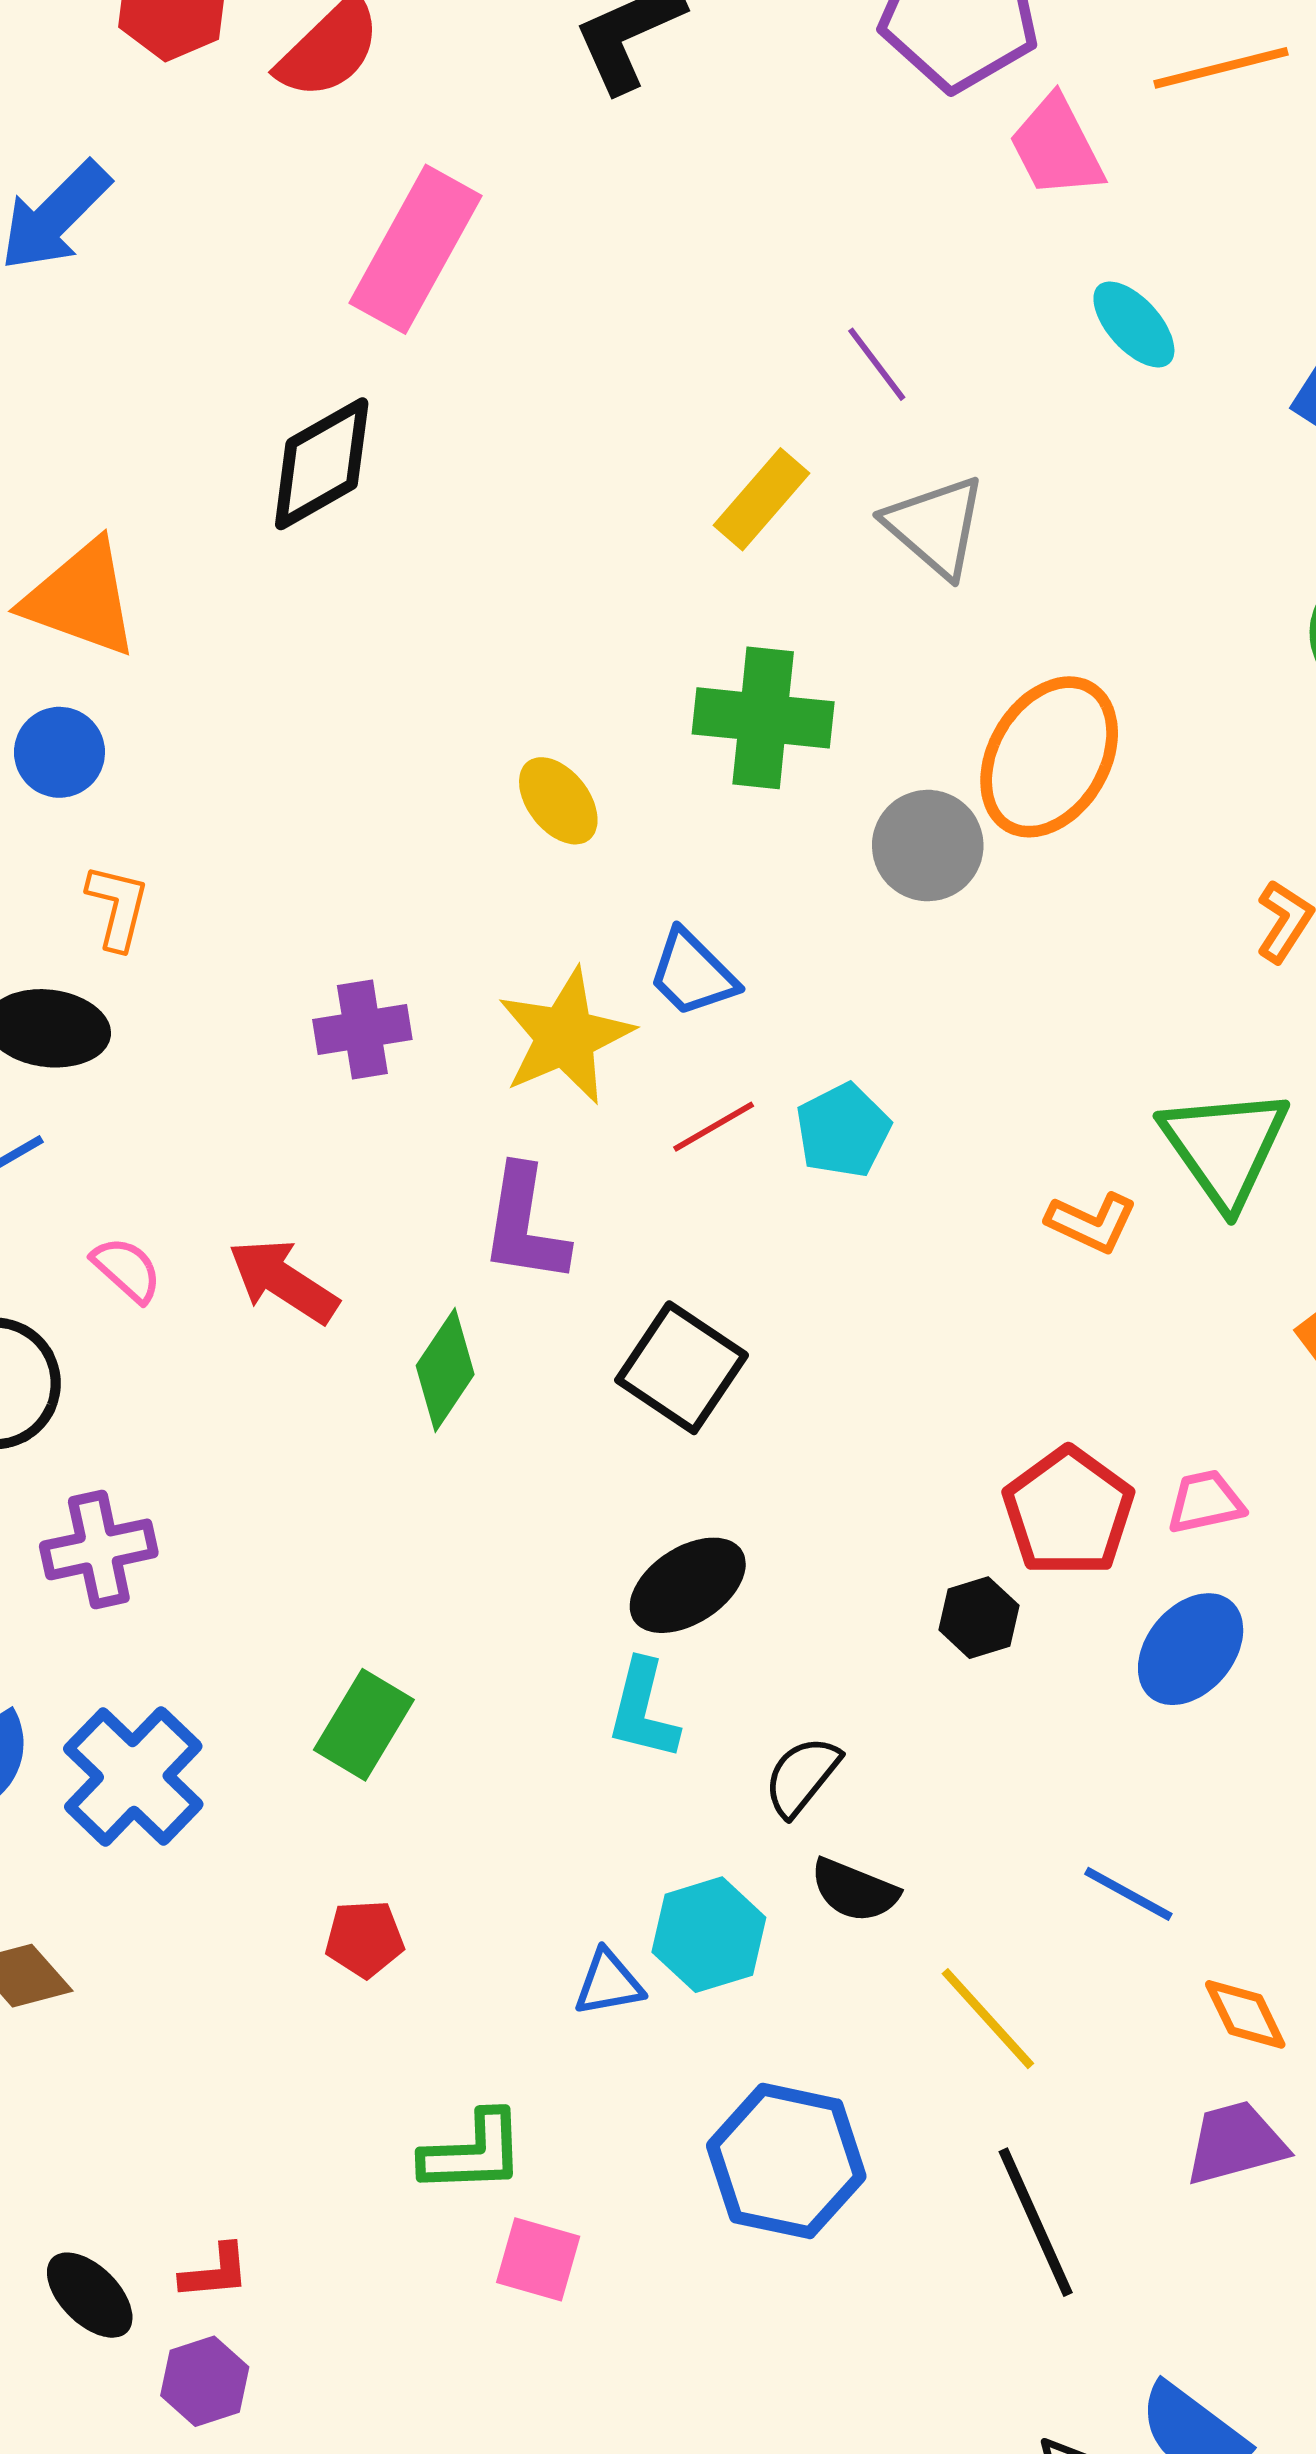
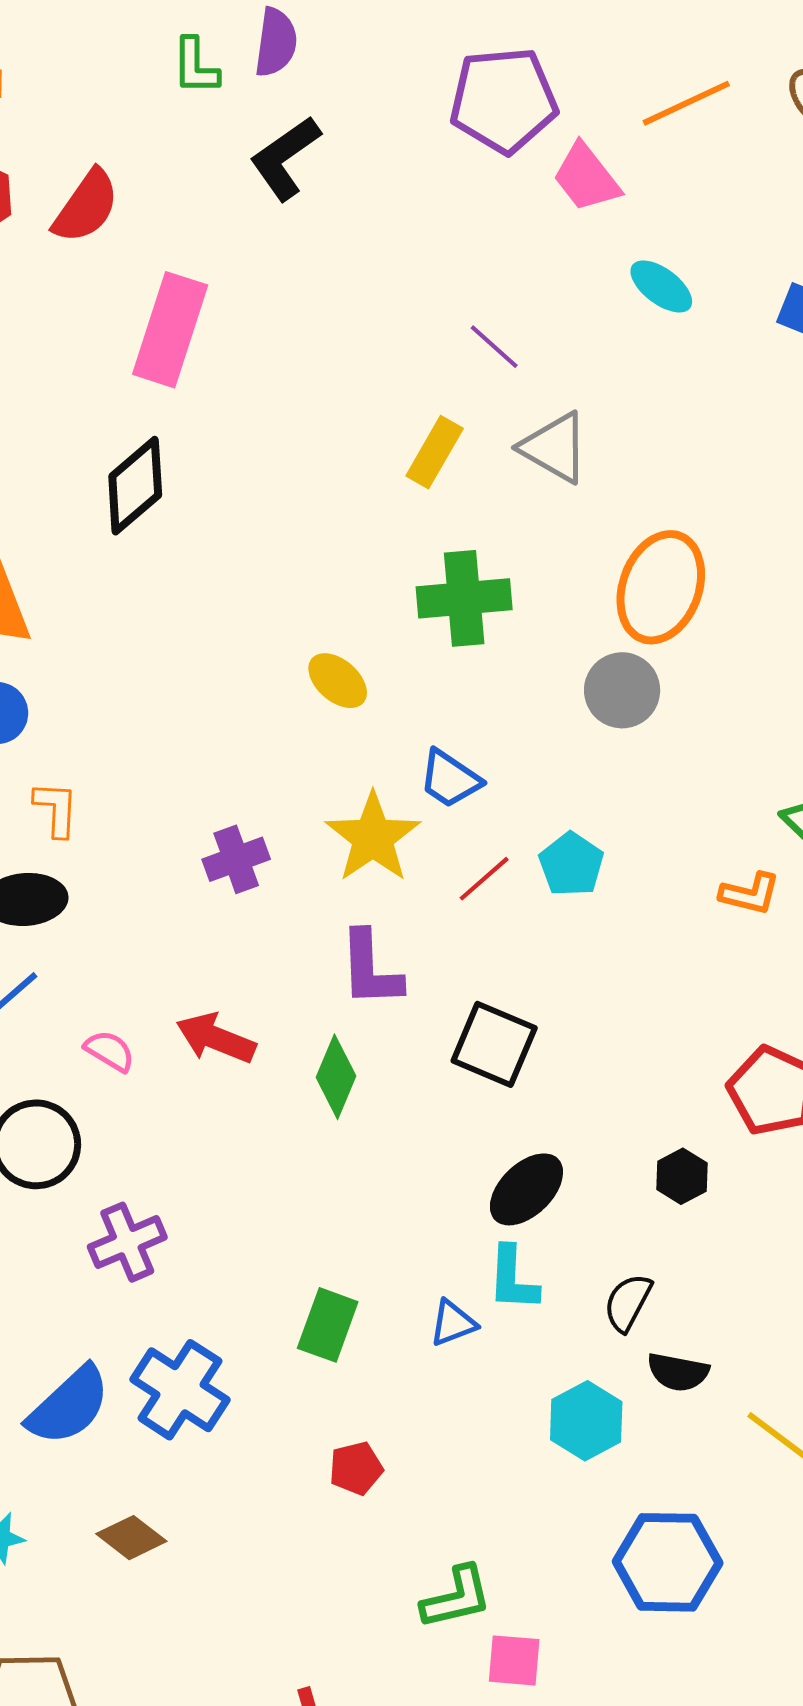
gray circle: (928, 846) -> (622, 690), moved
black hexagon: (979, 1618) -> (682, 1176), moved
blue triangle: (609, 1983) -> (453, 1323), moved

